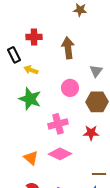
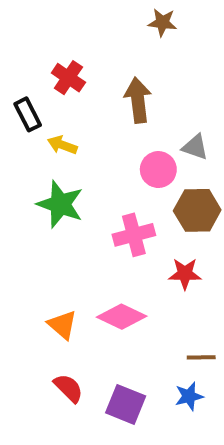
red cross: (34, 37) -> (68, 78), turned 35
gray triangle: (96, 71) -> (195, 147), turned -48
pink circle: (70, 88) -> (158, 170), moved
pink cross: (58, 124) -> (134, 235), moved

